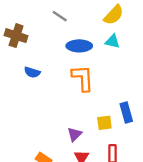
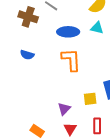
brown cross: (16, 36) -> (28, 17), moved

